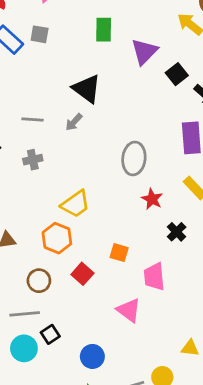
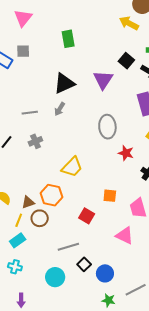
purple triangle: (144, 52) -> (103, 80), moved
black triangle: (87, 89) -> (64, 83), turned -50
orange hexagon: (57, 238) -> (52, 195), moved
brown circle: (39, 281) -> (40, 218), moved
gray line: (25, 314) -> (68, 247), moved
black square: (50, 334) -> (84, 264), moved

